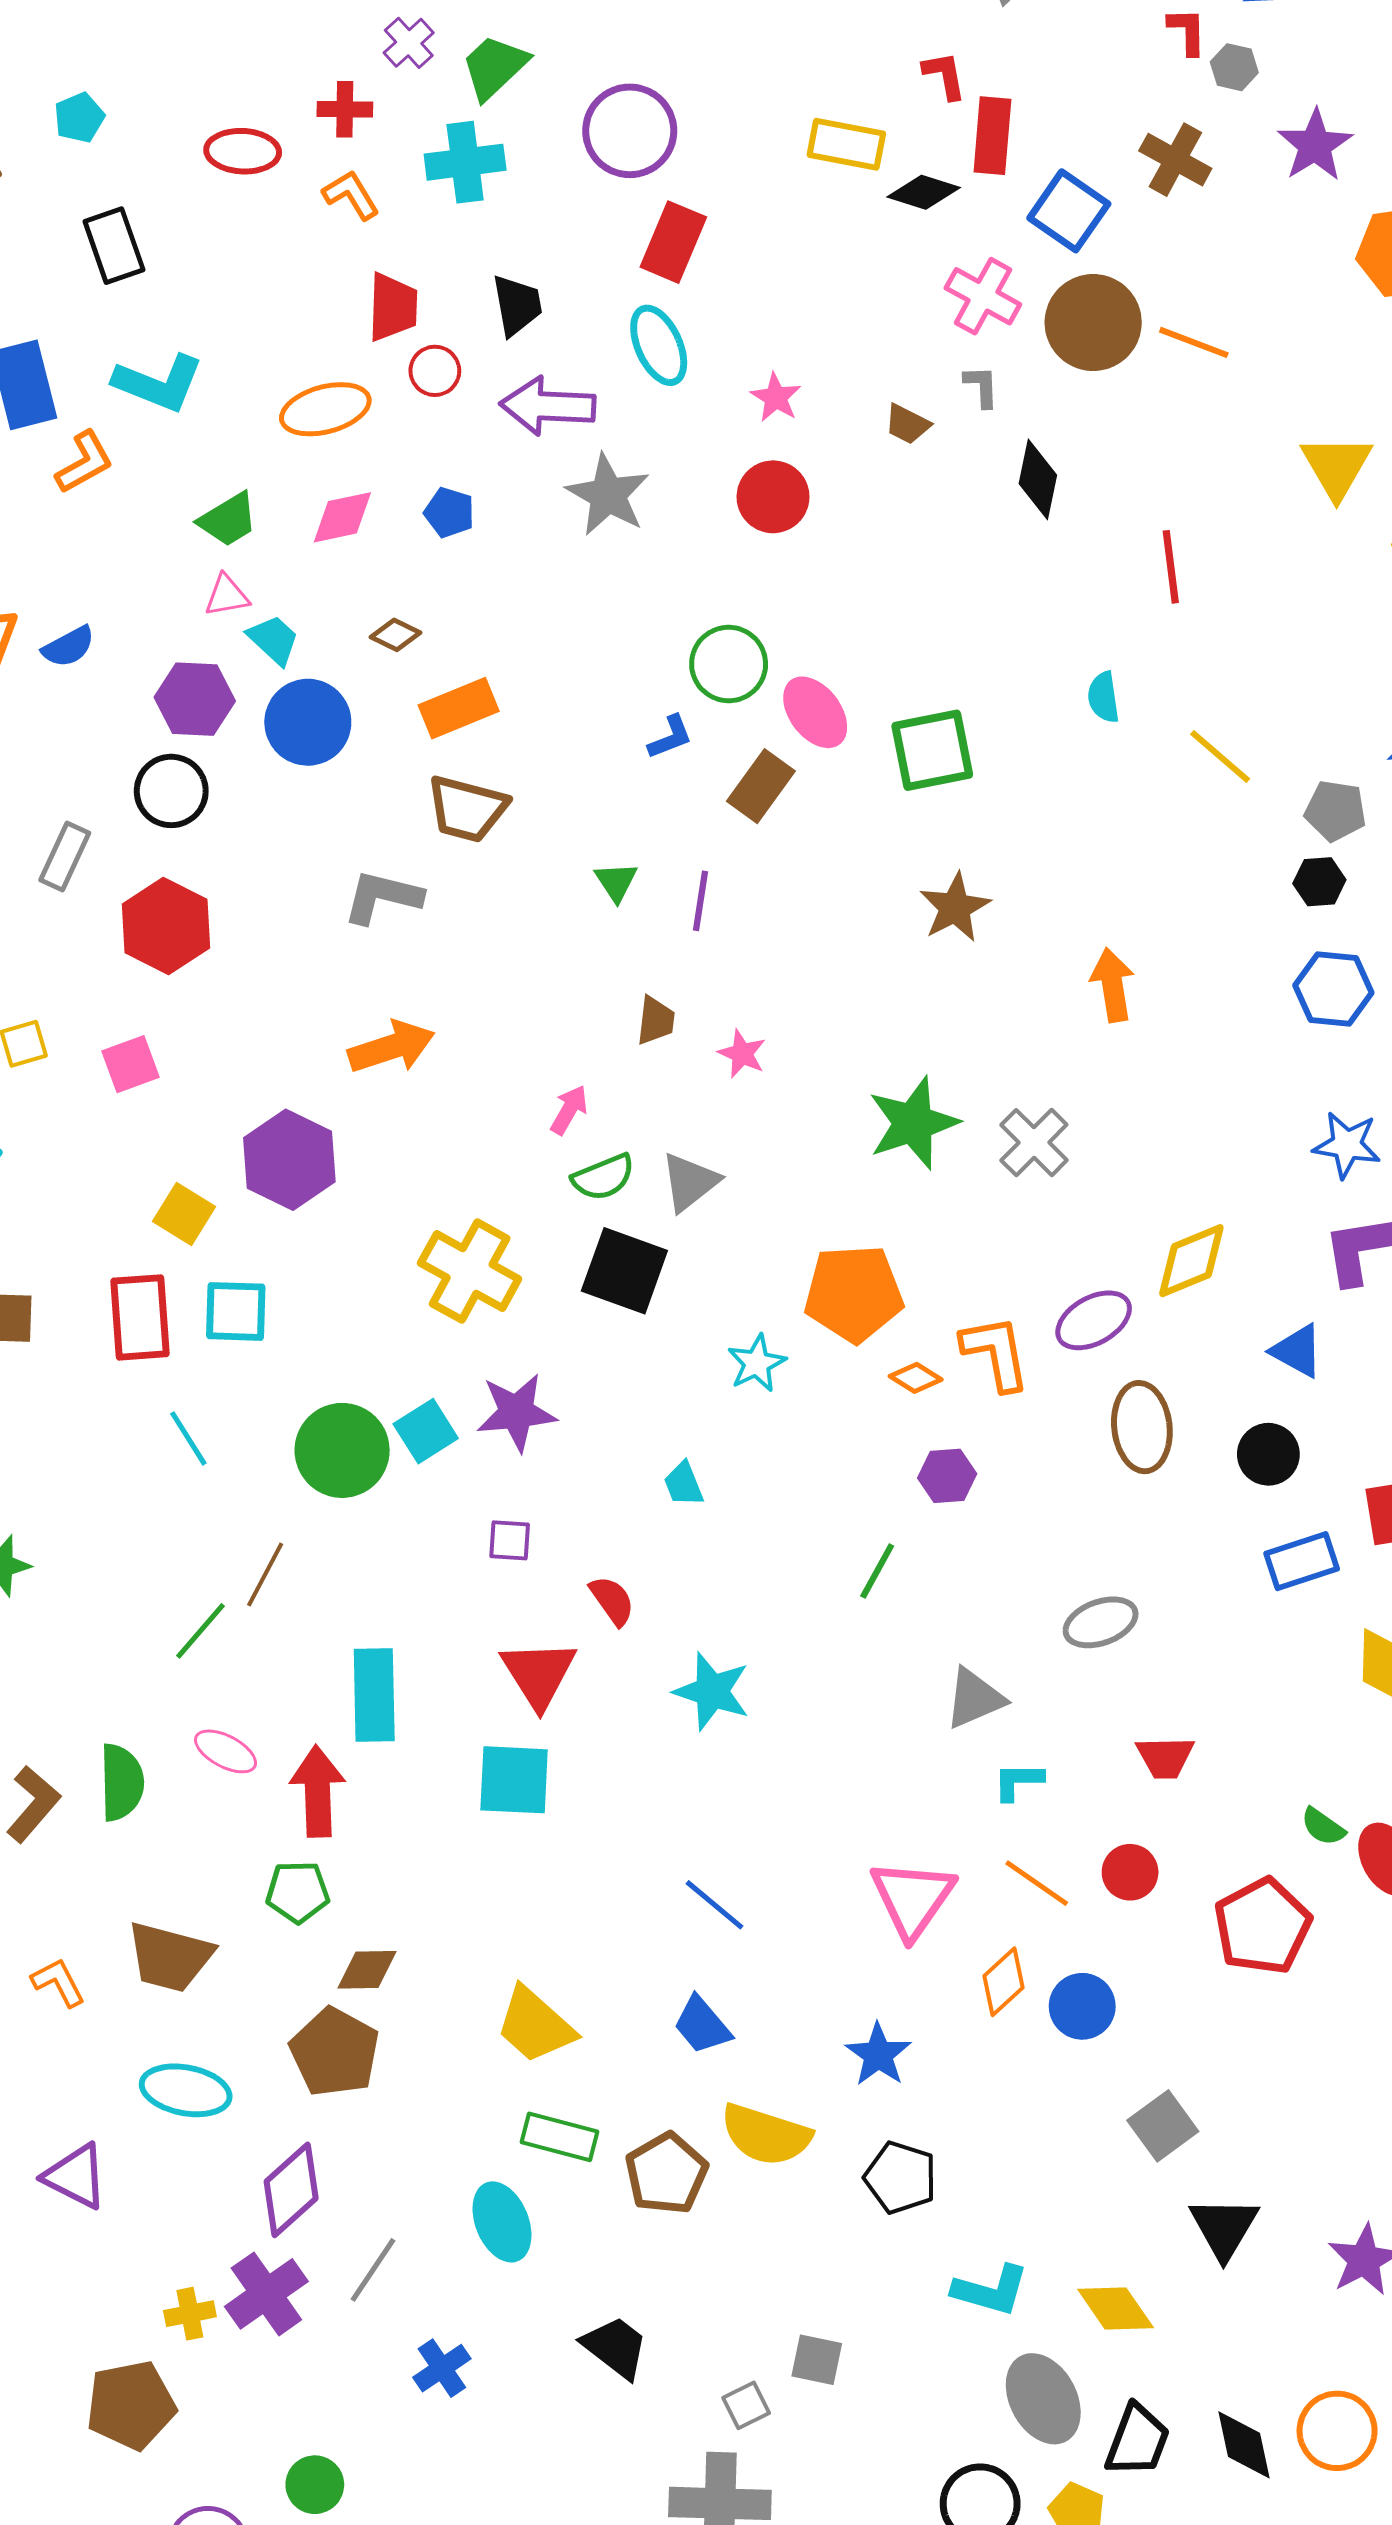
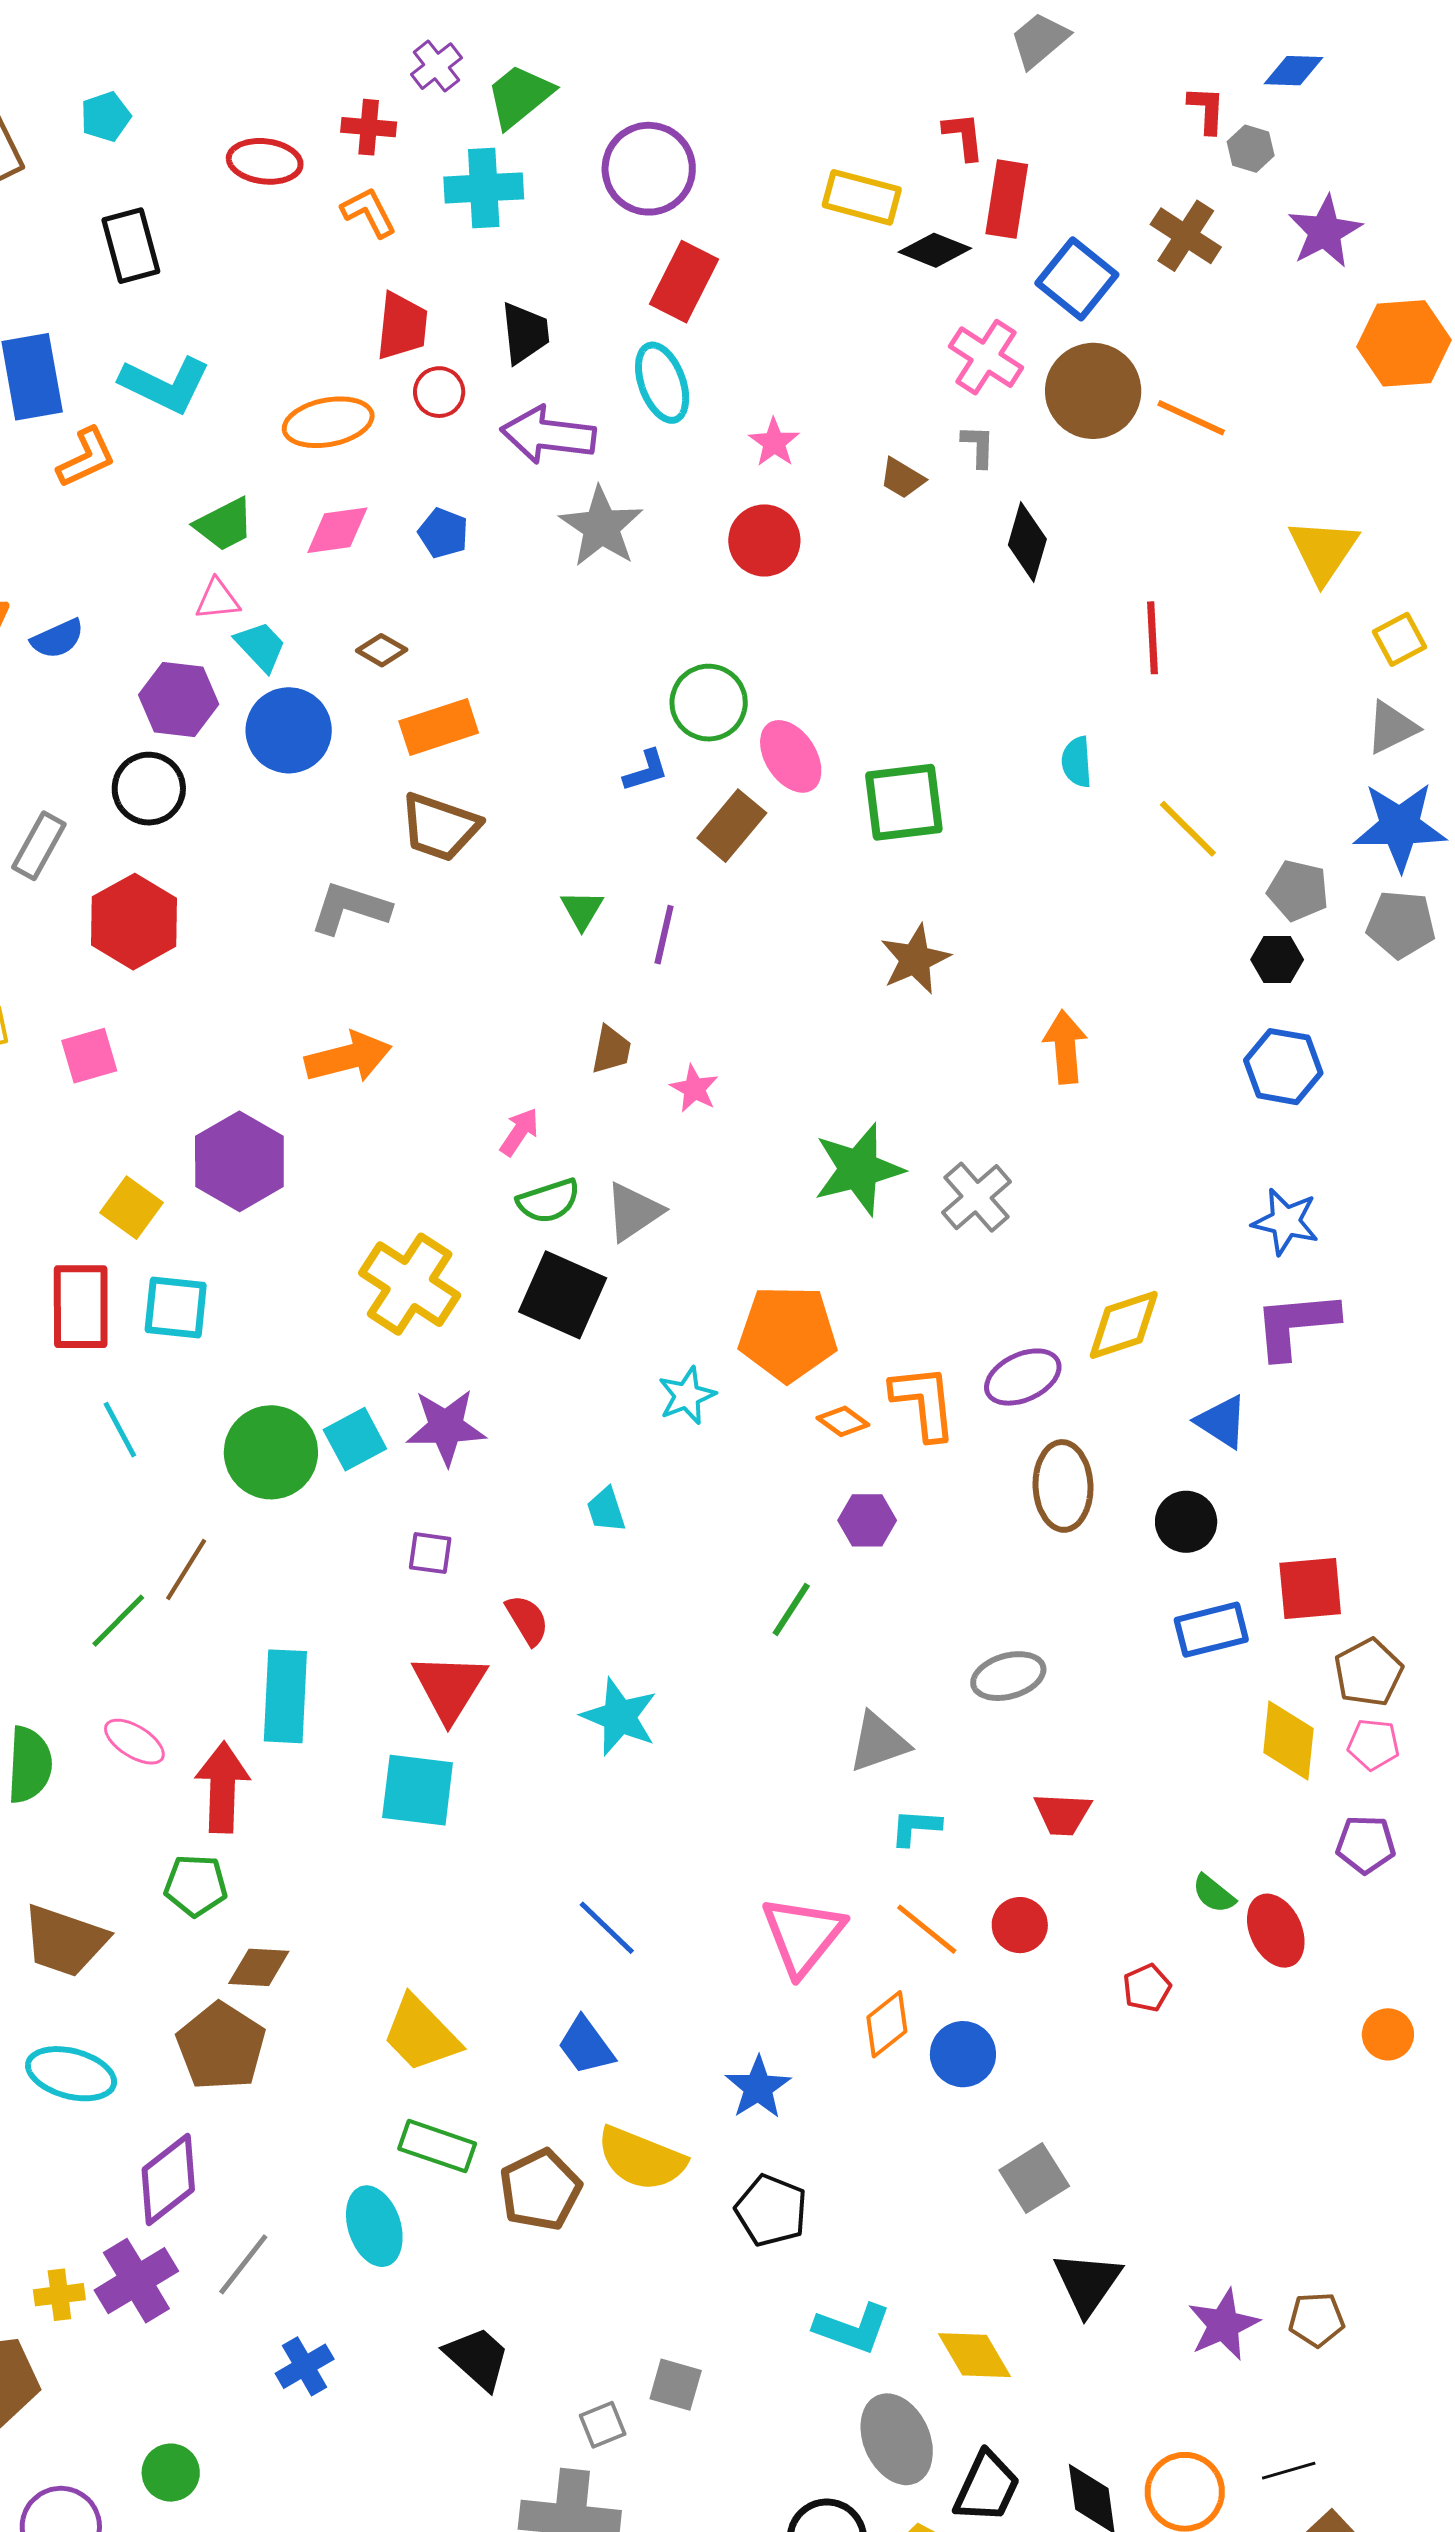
red pentagon: (1263, 1926) -> (1147, 1988), size x0.5

